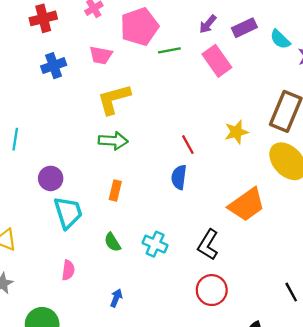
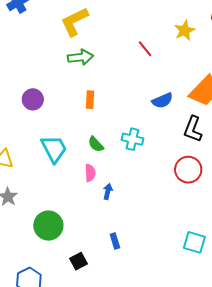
blue semicircle: (179, 177) -> (162, 101), moved, turned -110
cyan trapezoid: (68, 212) -> (54, 149), moved
black L-shape: (208, 245) -> (193, 129), moved
pink semicircle: (68, 270) -> (90, 173), moved

